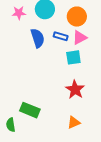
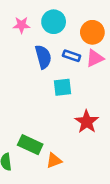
cyan square: (73, 57) -> (63, 87), moved
orange triangle: (74, 122) -> (54, 161), moved

